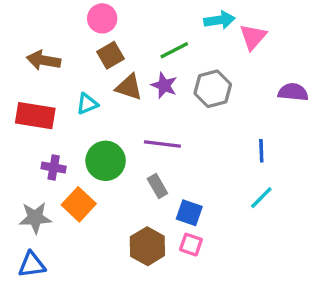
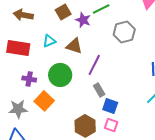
purple star: (164, 85) -> (83, 20), moved
brown triangle: (129, 87) -> (74, 46), moved
purple line: (162, 144) -> (94, 65), turned -70
gray rectangle: (157, 186) -> (99, 90), moved

